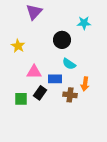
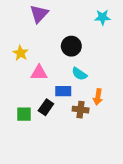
cyan star: (84, 23) -> (102, 17), moved
pink triangle: (34, 72) -> (39, 73), moved

